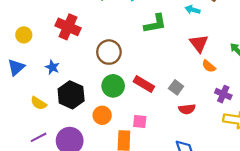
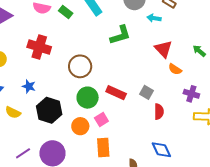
yellow semicircle: (39, 103) -> (13, 112), moved
red semicircle: (187, 109) -> (159, 112), turned -77
pink square: (140, 122) -> (101, 119), moved, turned -32

